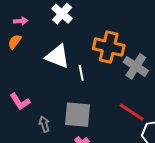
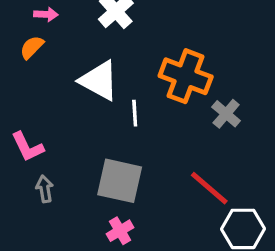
gray cross: (136, 66) -> (226, 114), size x0.7
gray arrow: (44, 124) -> (45, 189), moved

